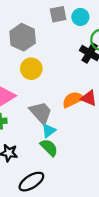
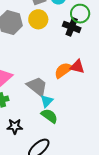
yellow circle: (31, 69) -> (38, 19), moved

